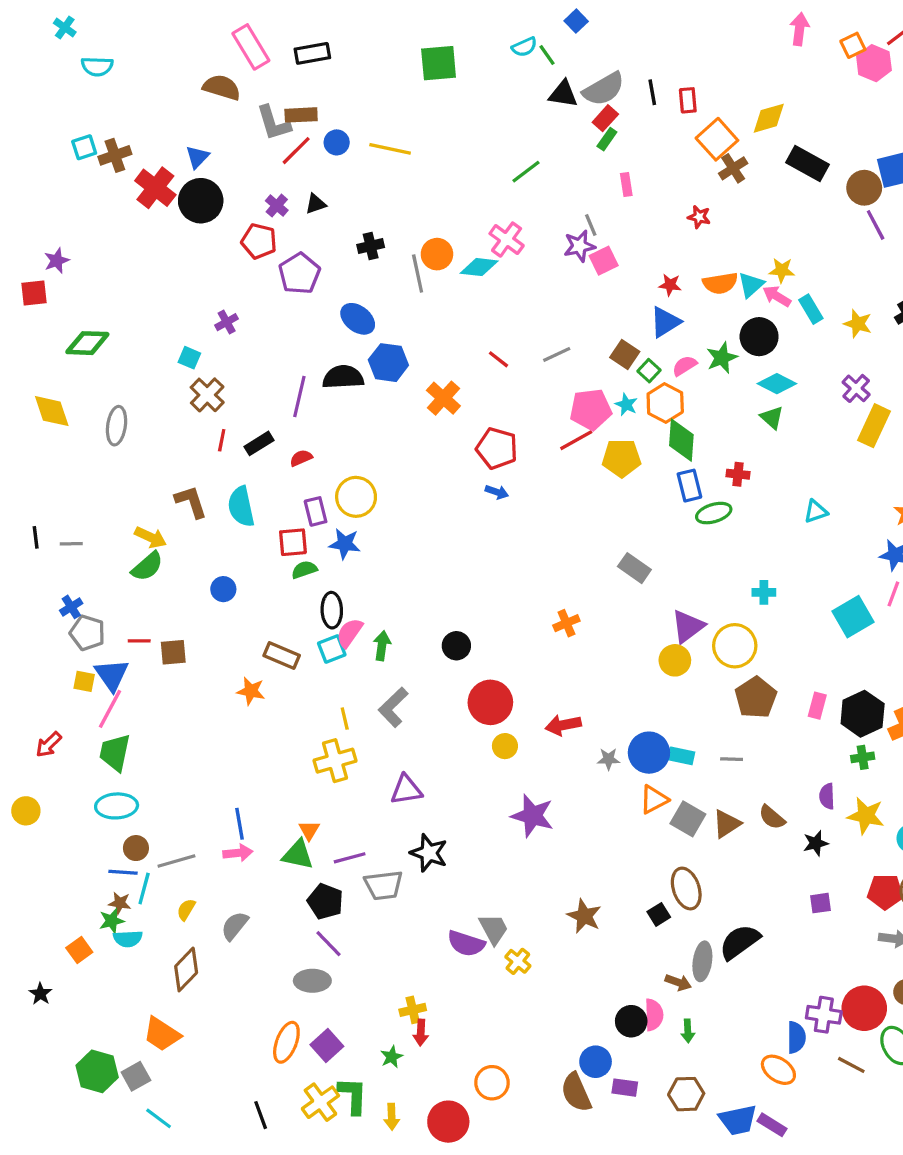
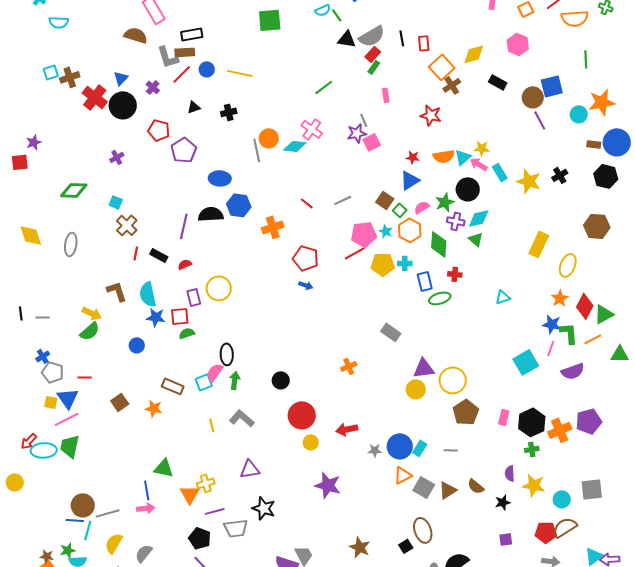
black rectangle: (312, 53) -> (192, 34), moved
pink hexagon: (874, 63) -> (518, 44), moved
black rectangle: (808, 163) -> (498, 82), size x0.7
purple cross: (277, 206) -> (153, 87), moved
red star: (699, 217) -> (431, 115), size x1.5
black cross: (371, 246) -> (229, 112), moved
blue ellipse: (358, 319) -> (220, 178), turned -35
purple cross: (227, 322) -> (117, 157), moved
yellow star: (858, 324) -> (529, 181), size x1.4
green diamond: (87, 343) -> (74, 190), moved
cyan diamond: (777, 384) -> (479, 218), turned -40
purple cross: (856, 388) -> (456, 221), moved, turned -30
orange cross: (443, 398) -> (273, 227), turned 30
green diamond: (681, 440) -> (439, 244), moved
black rectangle: (259, 443) -> (159, 255), turned 60
blue star: (345, 544) -> (156, 317), moved
cyan cross: (764, 592) -> (405, 263), moved
black ellipse: (332, 610) -> (227, 354), moved
purple triangle: (688, 626) -> (424, 368), turned 30
brown square: (173, 652) -> (120, 402), moved, turned -30
gray L-shape: (393, 707) -> (242, 418), turned 85
pink line: (110, 709) -> (67, 419), turned 35
cyan rectangle: (681, 756) -> (420, 448), turned -70
yellow cross: (335, 761) -> (206, 483), moved, size x0.7
cyan ellipse: (117, 806) -> (44, 450), moved
orange triangle: (309, 830) -> (190, 494), size x1.5
brown circle: (136, 848) -> (83, 505), size x1.5
green triangle: (298, 855) -> (164, 468), moved
brown star: (120, 903) -> (47, 556), moved
yellow semicircle: (186, 910) -> (114, 543), size x1.5

